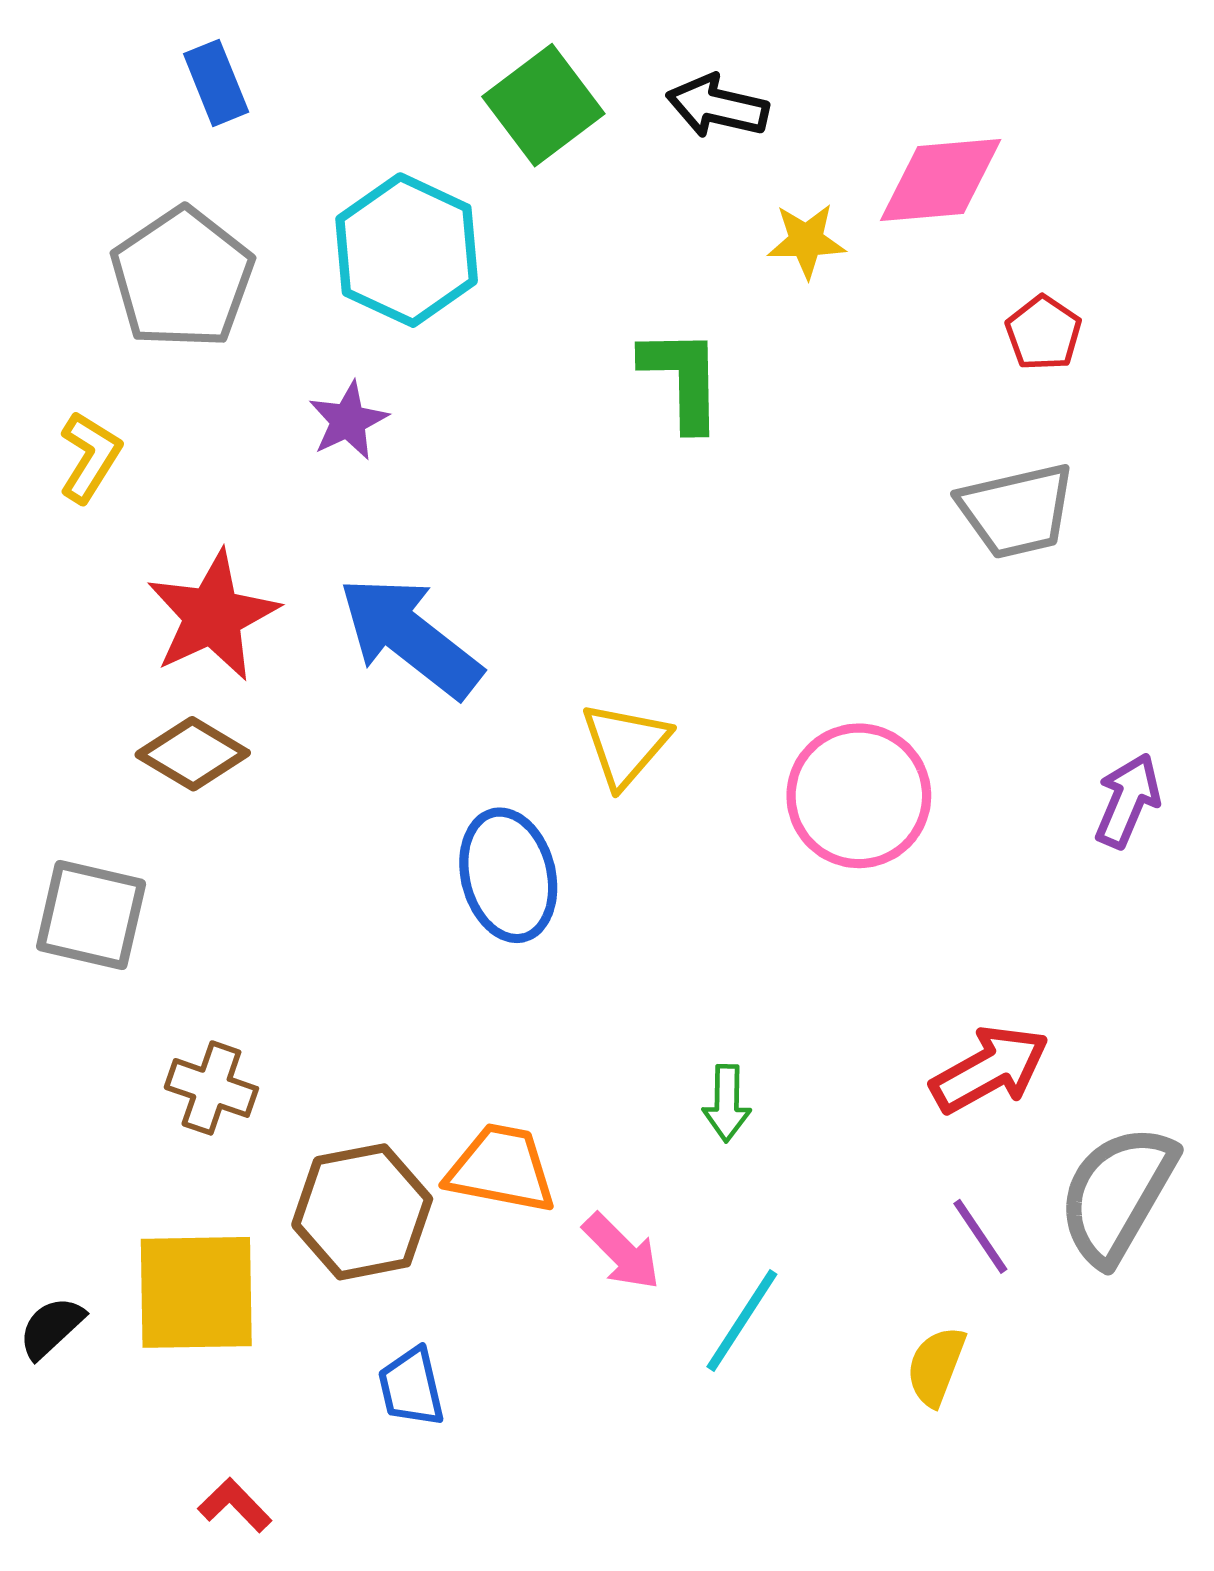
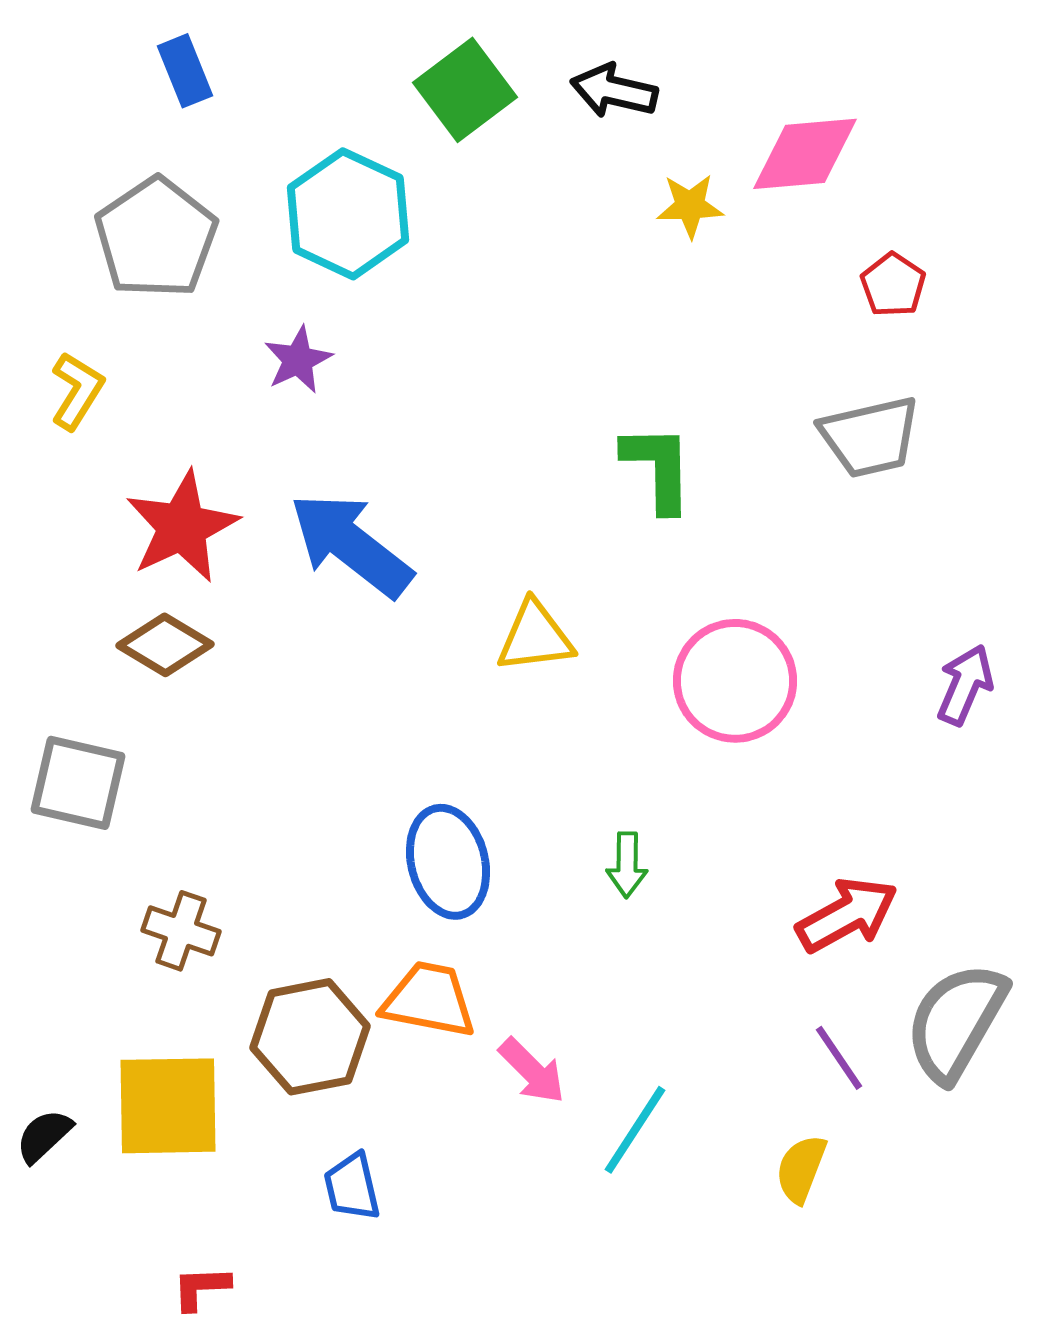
green L-shape: (682, 379) -> (658, 468), moved
yellow triangle: (625, 744) -> (535, 637), turned 42
blue ellipse: (508, 875) -> (448, 862), moved
green arrow: (727, 1103) -> (627, 865), moved
red L-shape: (235, 1505) -> (201, 1288), turned -48

